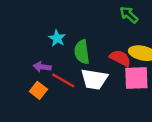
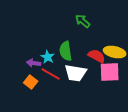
green arrow: (129, 15) -> (83, 21), moved
cyan star: (57, 38) -> (48, 57), moved

